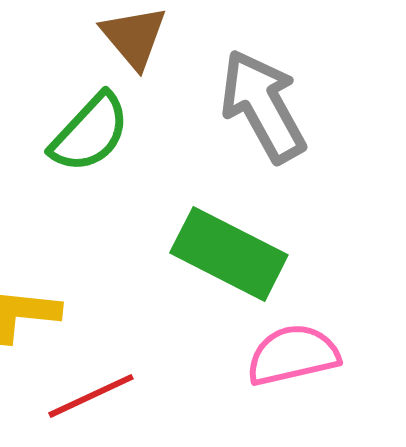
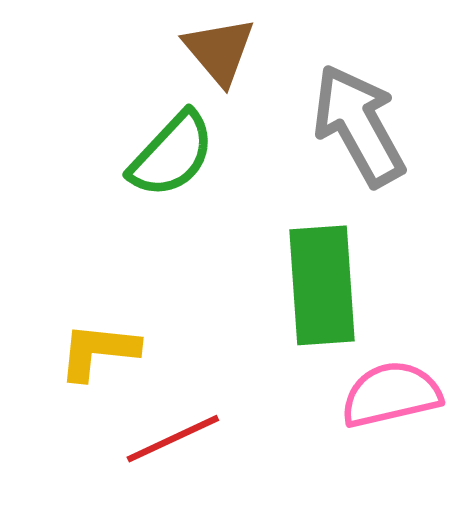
green rectangle: (229, 254) -> (322, 285), turned 59

